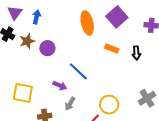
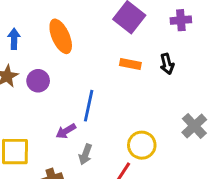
orange ellipse: (87, 23) -> (61, 36), moved
blue line: (78, 71) -> (89, 106), turned 70
purple arrow: (60, 86) -> (66, 131), turned 136

